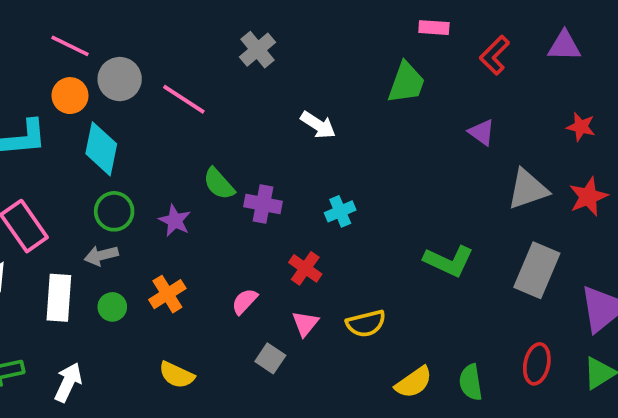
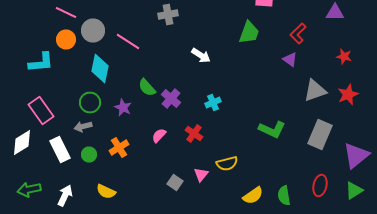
gray cross: (257, 50) -> (168, 14), turned 30
red L-shape: (495, 55) -> (298, 34), moved
cyan diamond: (101, 149) -> (100, 68), moved
purple cross: (263, 204) -> (171, 98), turned 30
white rectangle: (59, 298) -> (60, 150), turned -30
pink semicircle: (245, 301) -> (159, 136), moved
pink triangle: (305, 323) -> (201, 174), moved
yellow semicircle: (177, 375) -> (106, 192), moved

